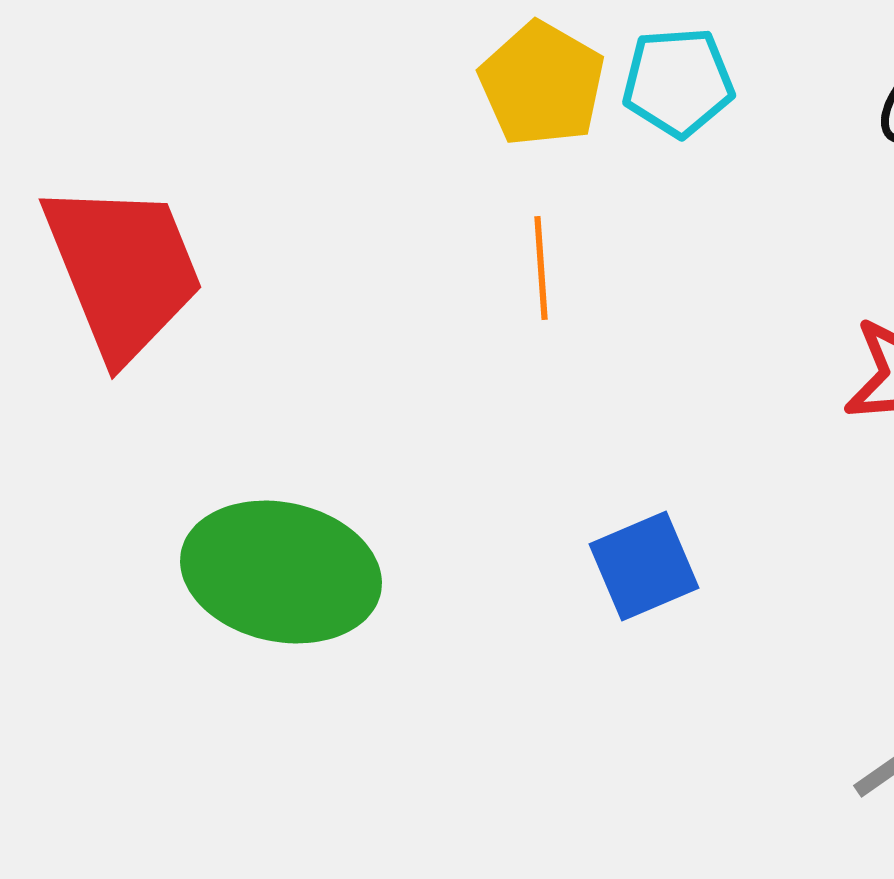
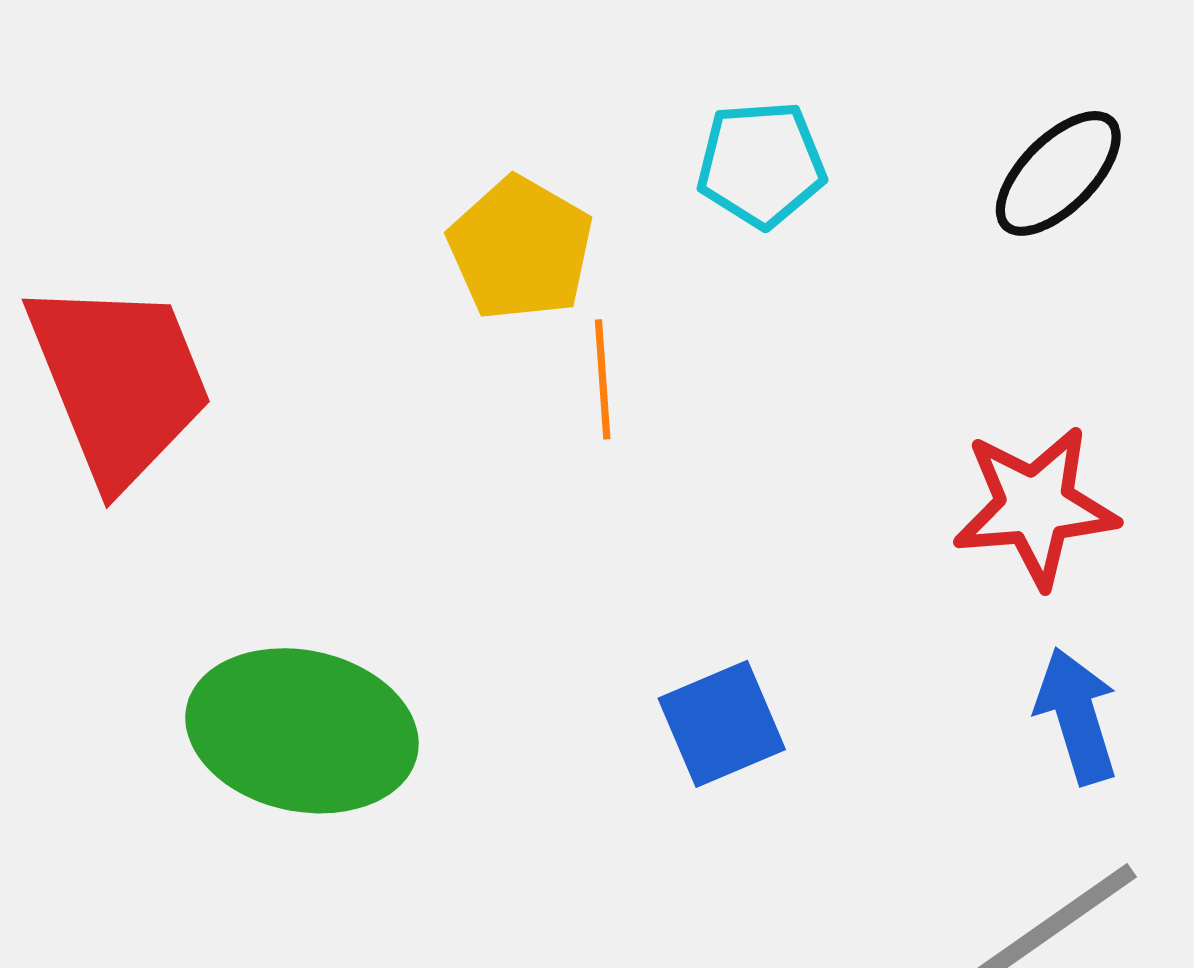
yellow pentagon: (542, 84) -> (521, 249), moved

